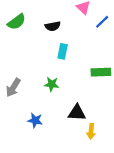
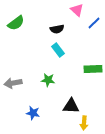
black semicircle: (53, 26) -> (57, 29), moved
cyan rectangle: (63, 51) -> (58, 50), turned -48
gray arrow: (13, 88) -> (13, 83), turned 48

